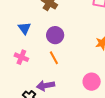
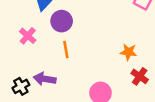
purple circle: (55, 35) -> (62, 21), moved

